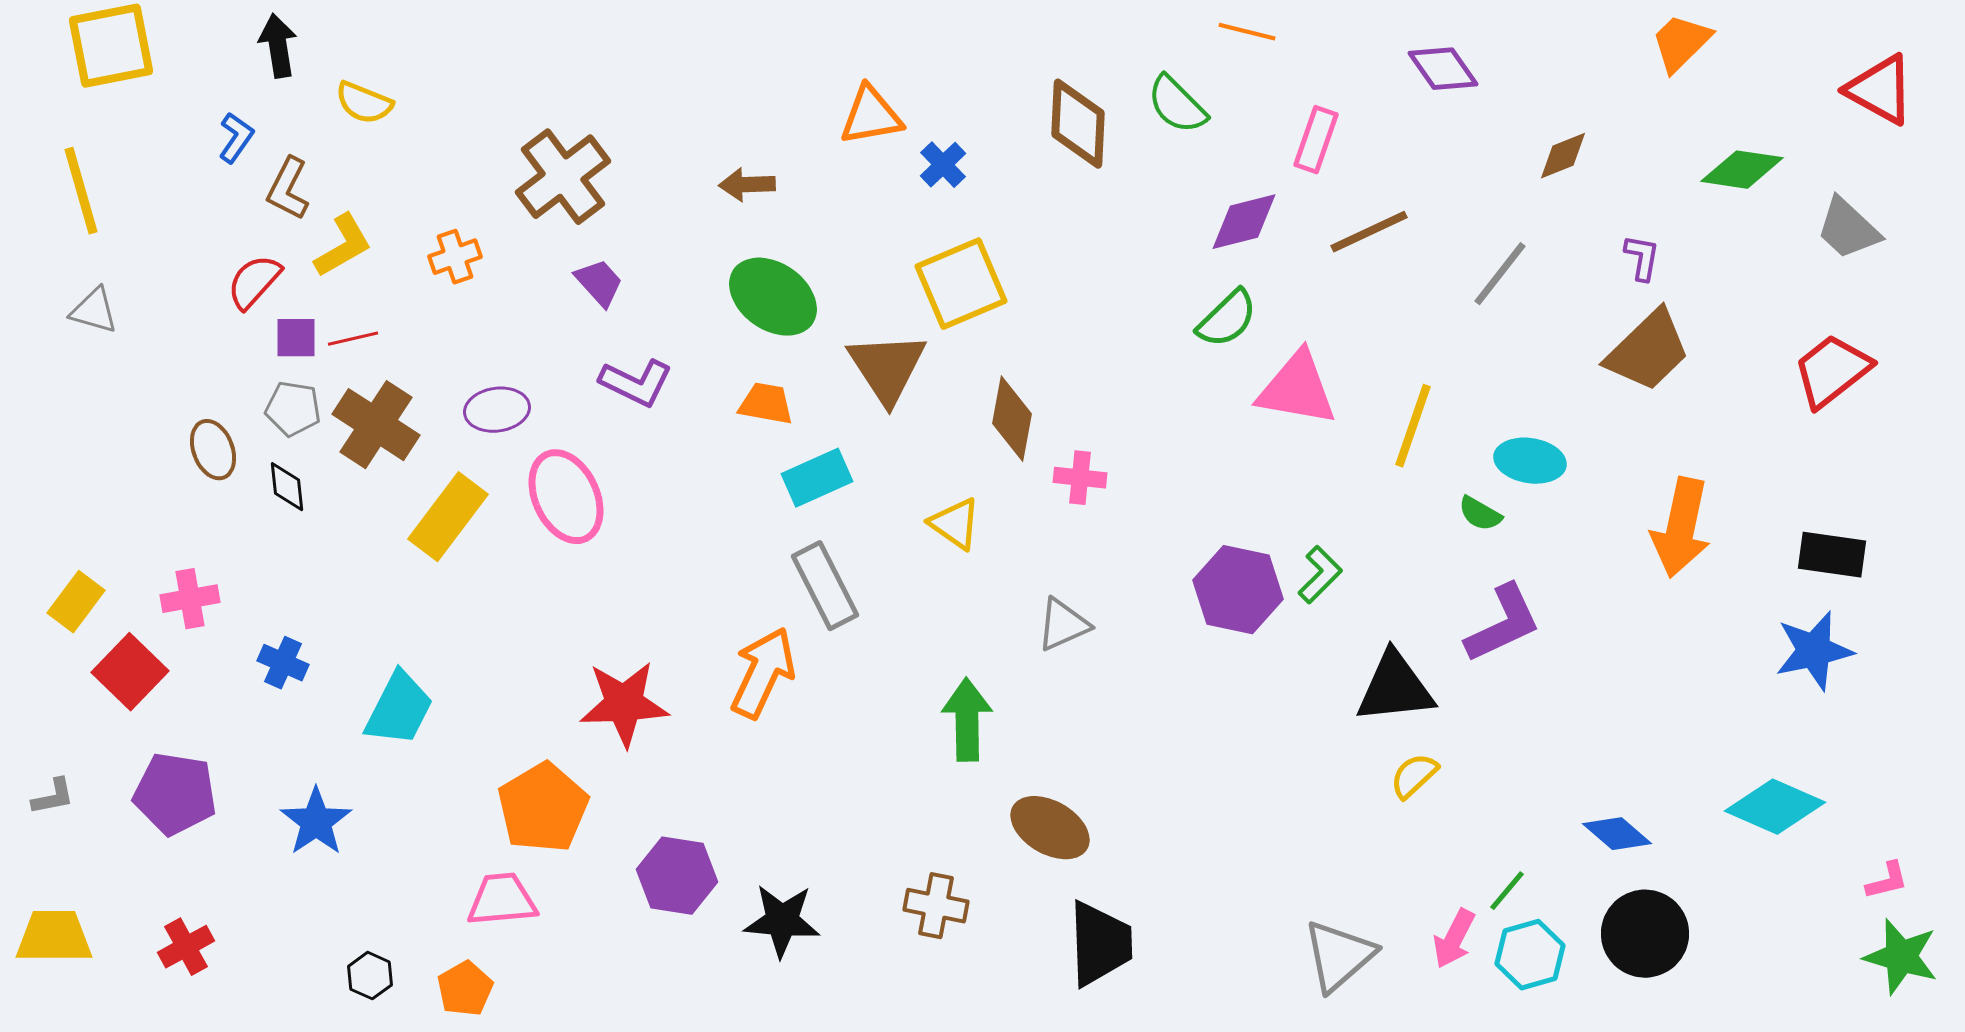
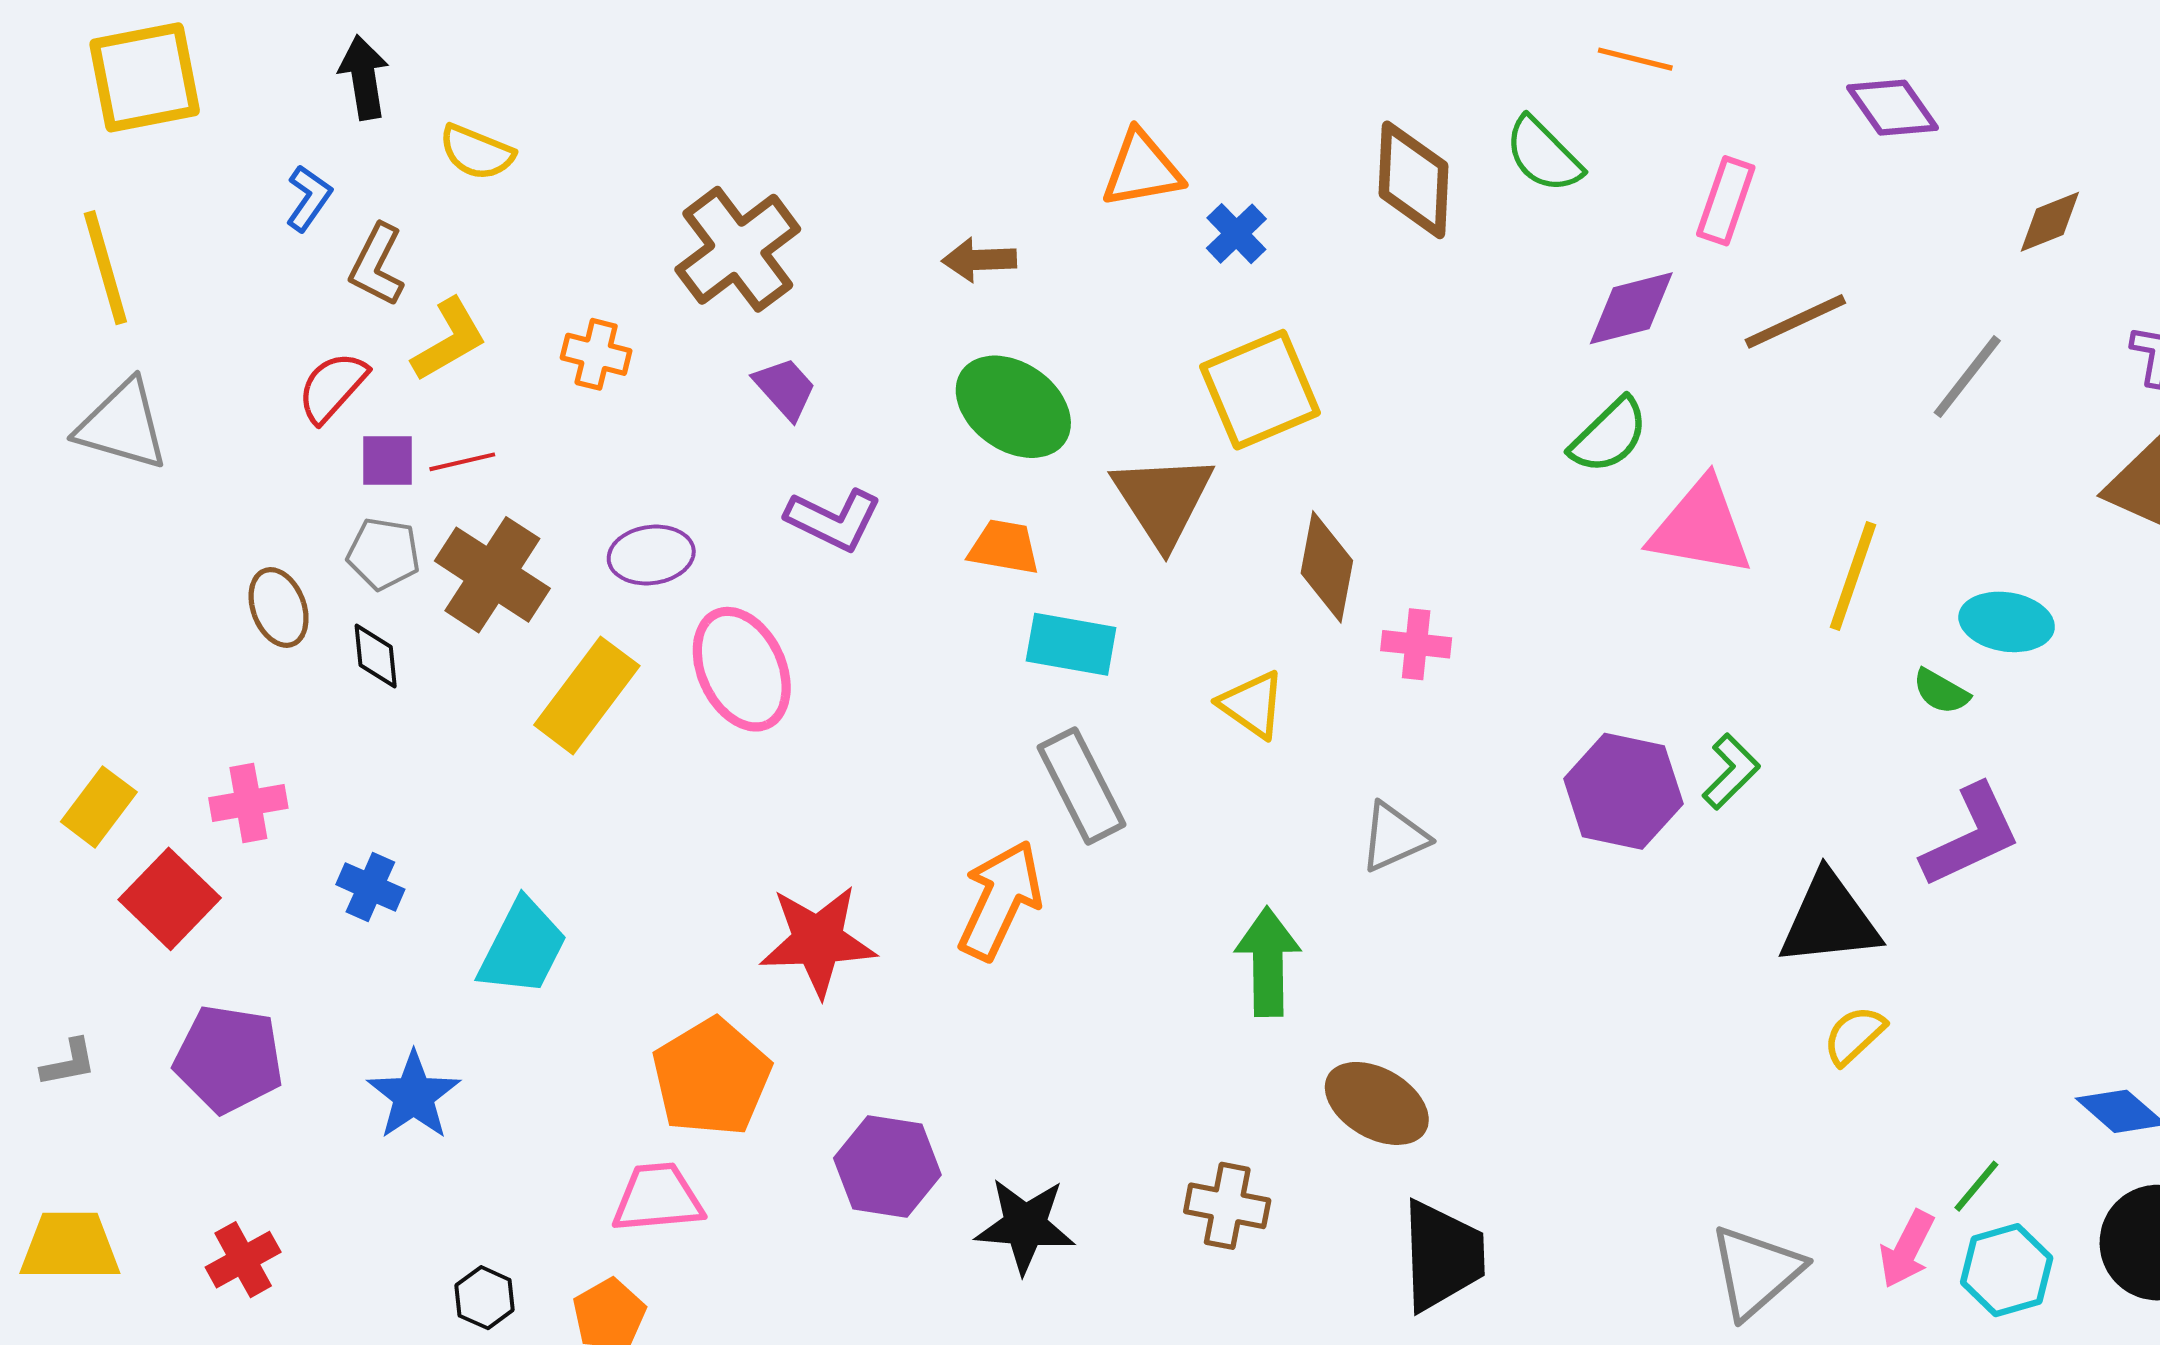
orange cross: (455, 257) -> (596, 354), turned 33
gray triangle: (94, 311) -> (122, 425), size x1.5
cyan rectangle: (817, 478) -> (1071, 644), turned 34

